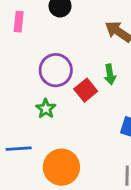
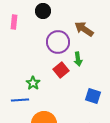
purple circle: (56, 70) -> (58, 42), moved
blue line: (19, 149) -> (20, 100), moved

